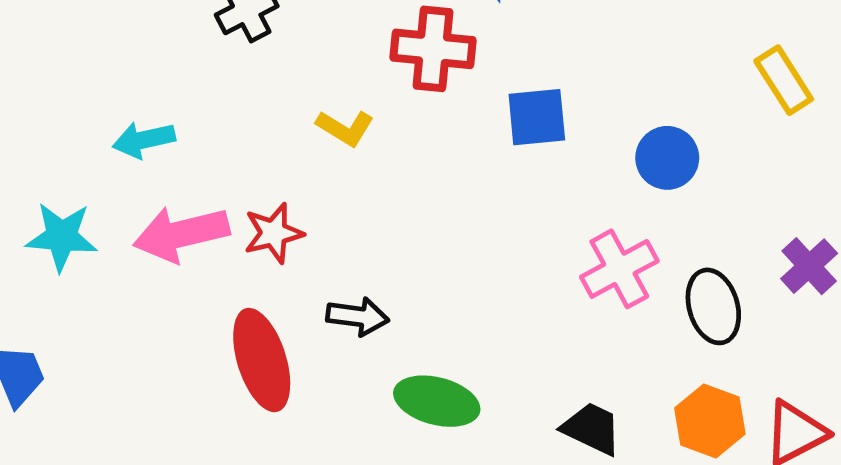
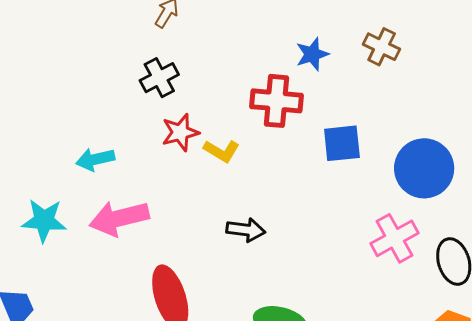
blue circle: (667, 158) -> (424, 168), size x1.5
red star: (274, 233) -> (180, 132), moved
black arrow: (358, 316) -> (246, 230), moved

